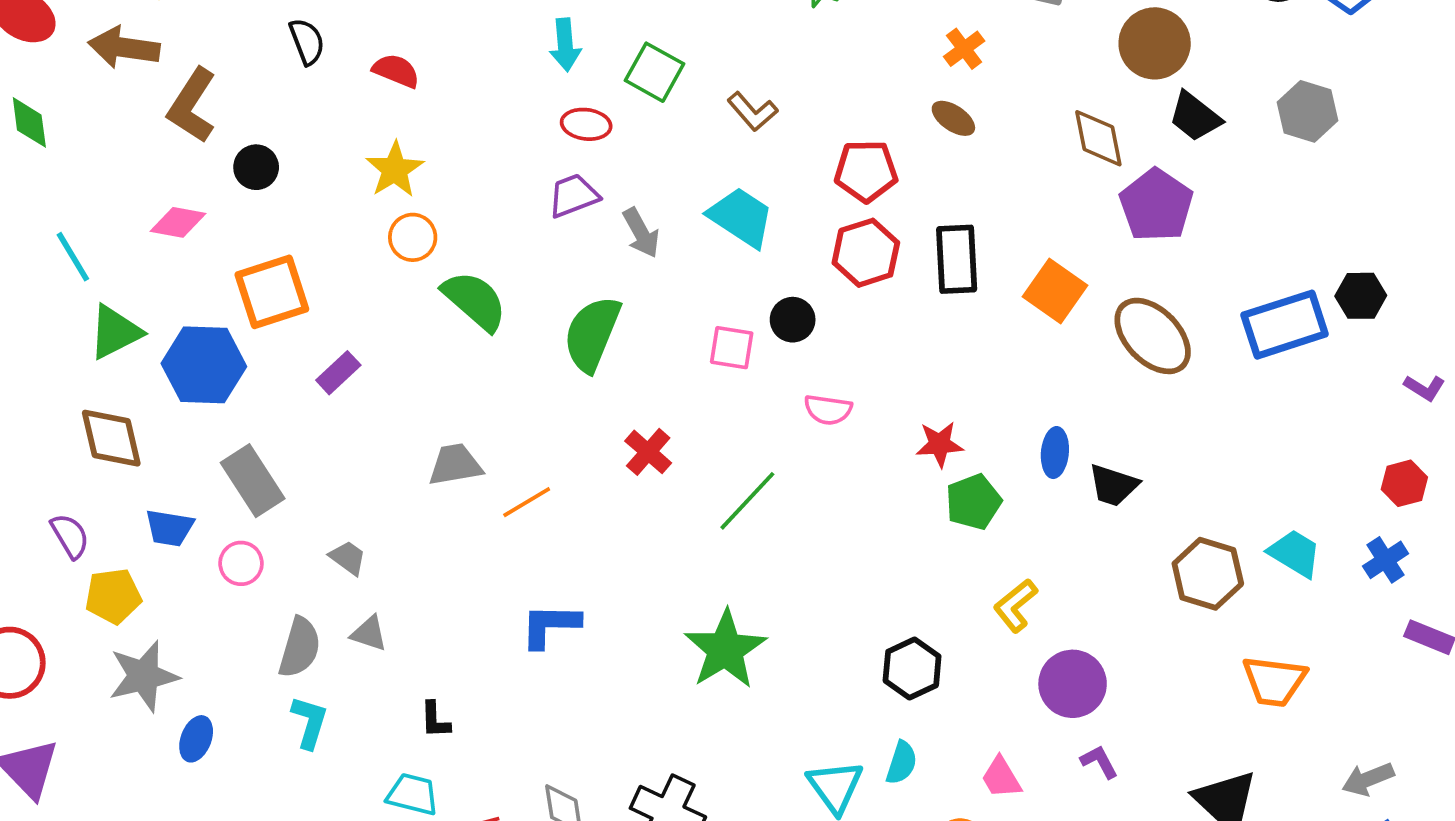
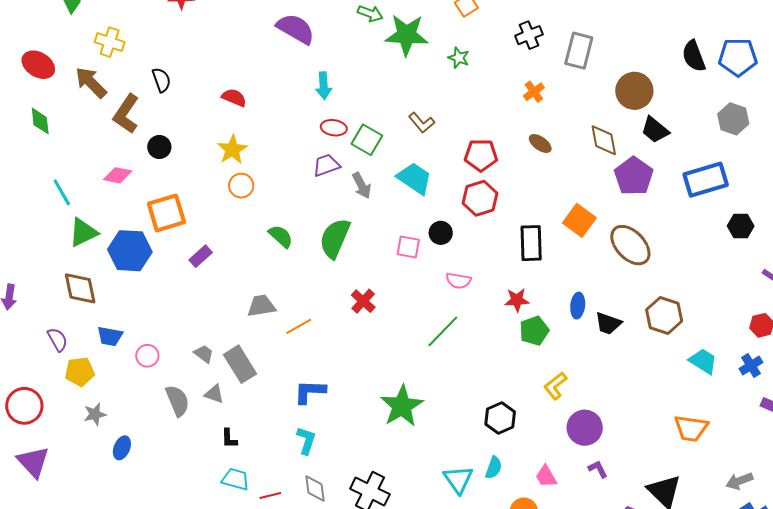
black semicircle: (307, 42) -> (161, 80), moved
brown arrow: (124, 47) -> (91, 83), turned 36
green square: (654, 72) -> (367, 140), moved
gray hexagon: (1307, 111) -> (733, 119), moved
brown ellipse: (953, 118) -> (540, 143), moved
black rectangle: (957, 259) -> (531, 243), moved
green semicircle: (475, 301) -> (281, 236), moved, size x0.7
blue rectangle: (1285, 325) -> (706, 180), moved
gray rectangle: (253, 481) -> (240, 364), moved
green line: (747, 501) -> (443, 331), moved
brown hexagon: (1208, 574) -> (664, 315), moved
gray semicircle: (300, 647) -> (177, 401), turned -40
gray star: (144, 676) -> (95, 414), size x0.6
black L-shape: (435, 720) -> (229, 439), moved
cyan L-shape: (309, 722) -> (306, 441), moved

